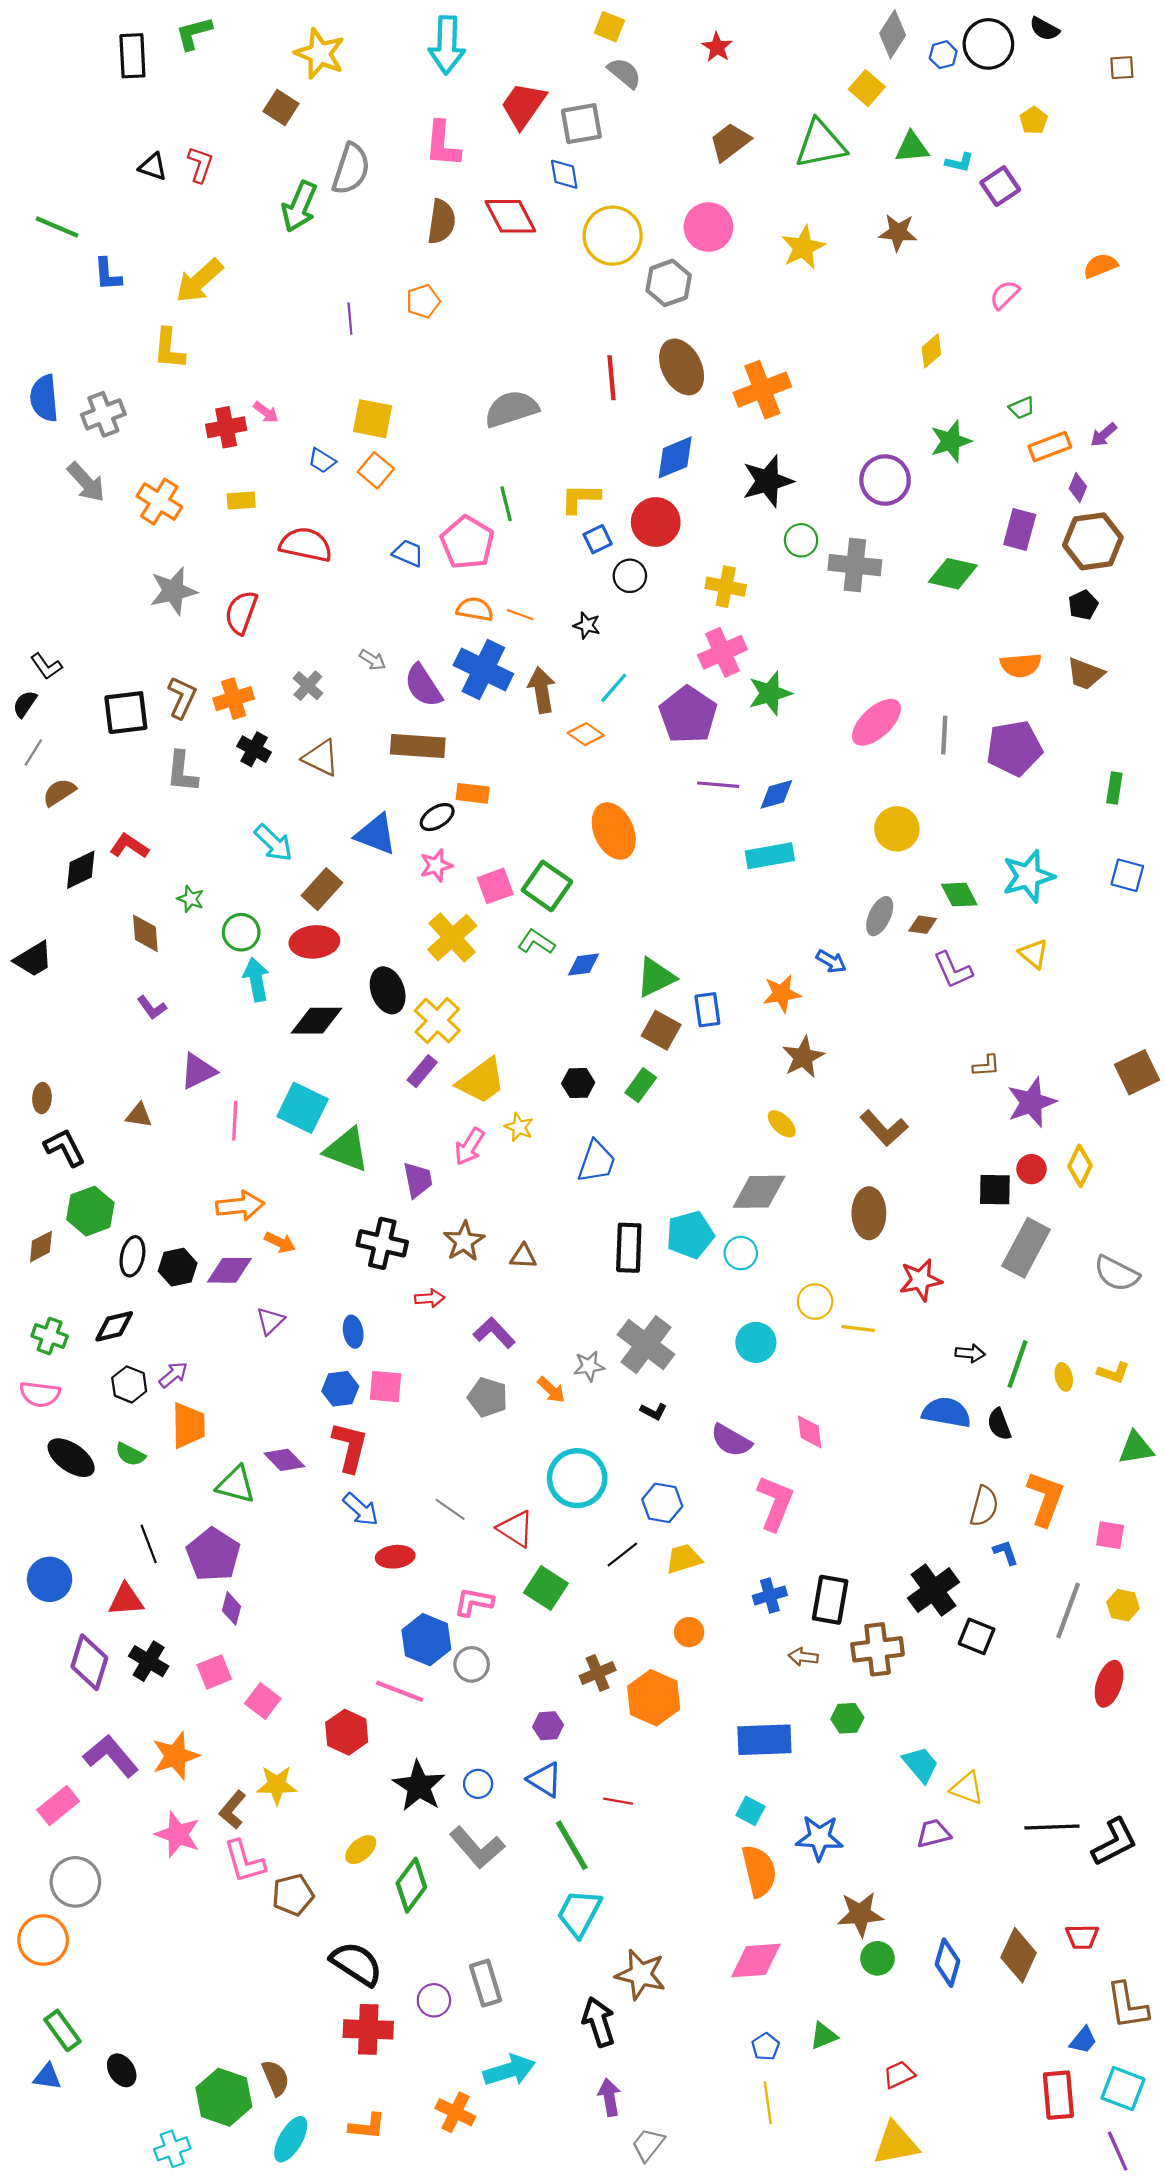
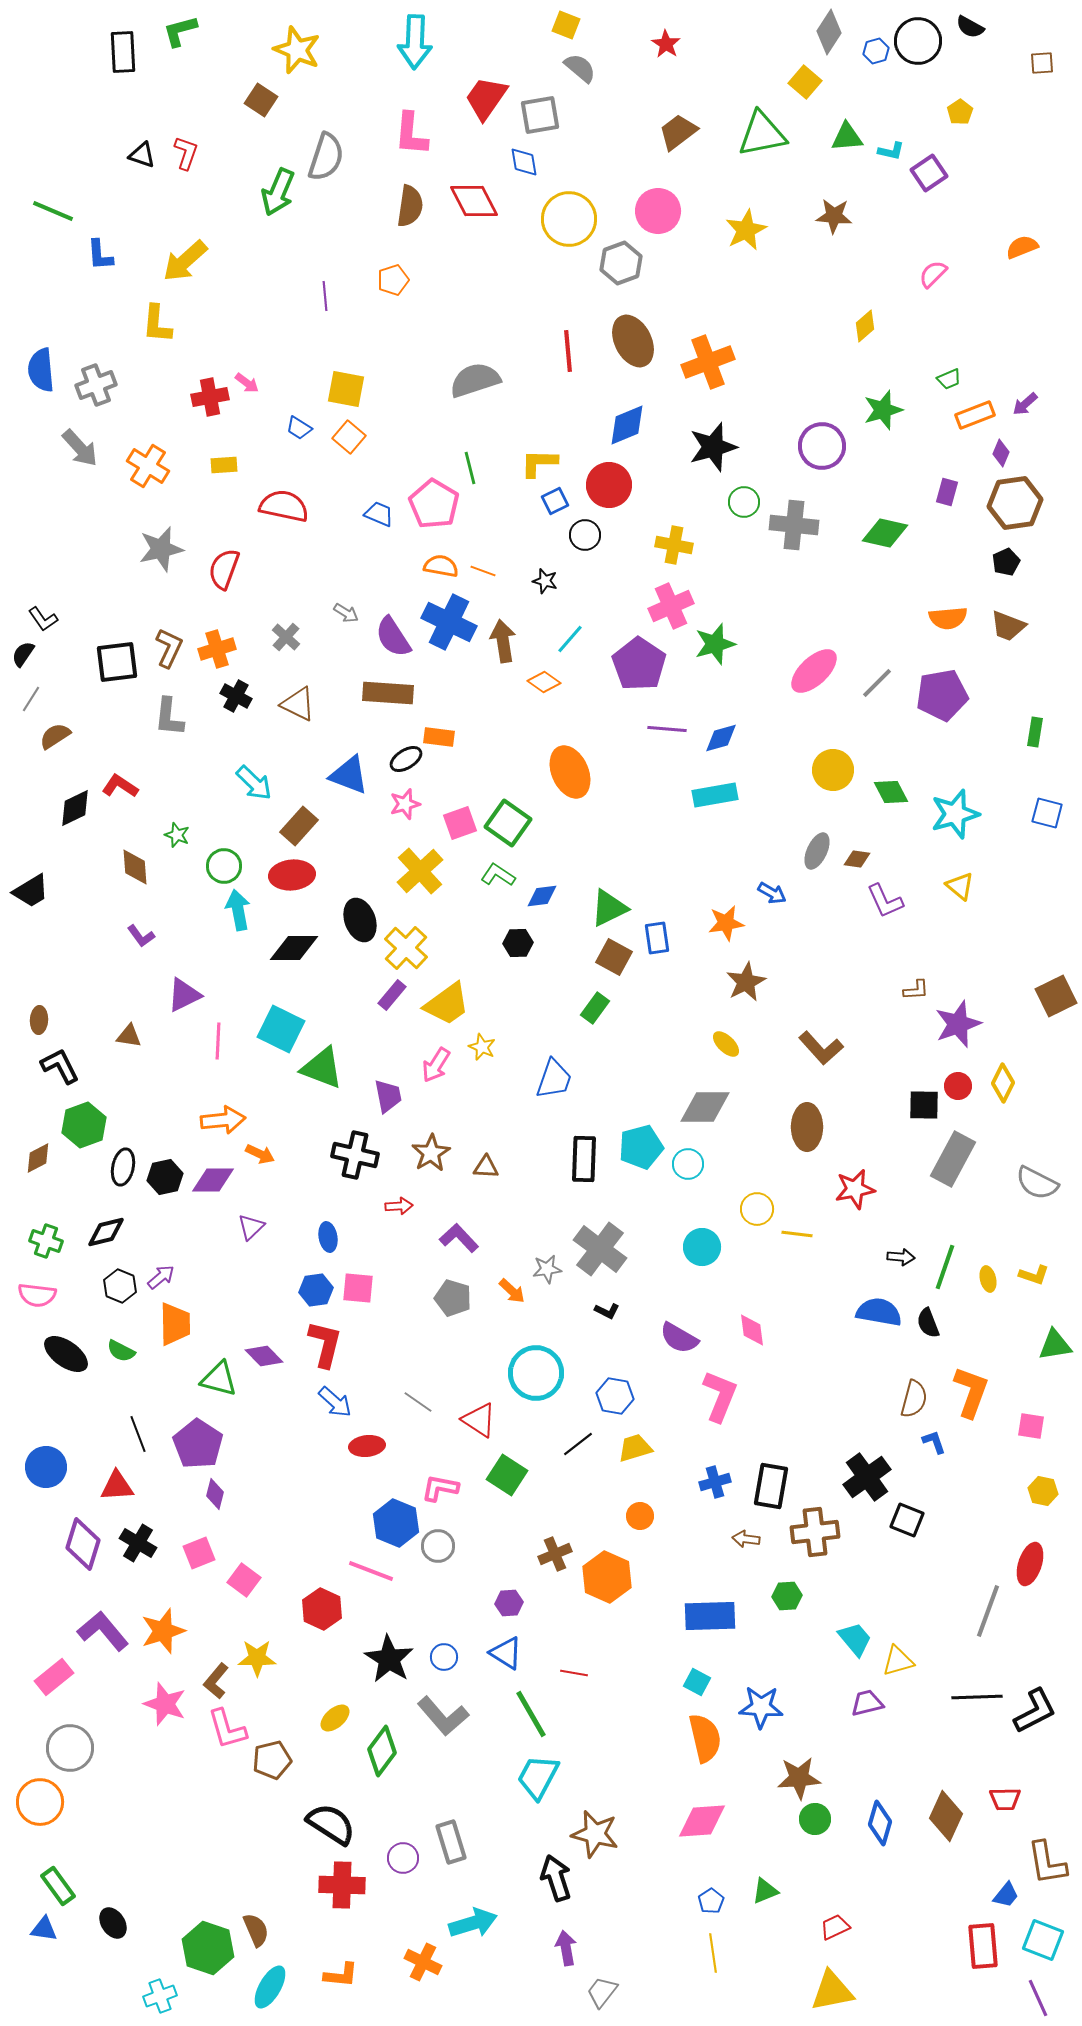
purple rectangle: (1020, 530) -> (947, 492), size x0.7
gray line: (944, 735) -> (877, 683), turned 42
green diamond: (959, 895) -> (891, 792), moved
black hexagon: (578, 1083) -> (518, 943), moved
gray line: (1068, 1611) -> (988, 1611), moved
yellow triangle: (967, 1788) -> (898, 1661), turned -36

